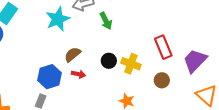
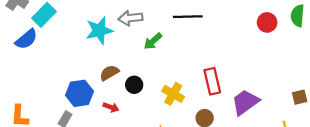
green arrow: (106, 21) -> (153, 41), turned 66
black circle: (109, 61) -> (134, 85), moved
red arrow: (78, 74) -> (111, 107), moved

